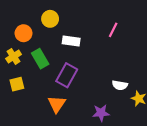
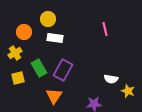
pink line: (113, 30) -> (105, 29), turned -40
white rectangle: (71, 41) -> (55, 38), moved
green rectangle: (40, 59) -> (39, 68), moved

